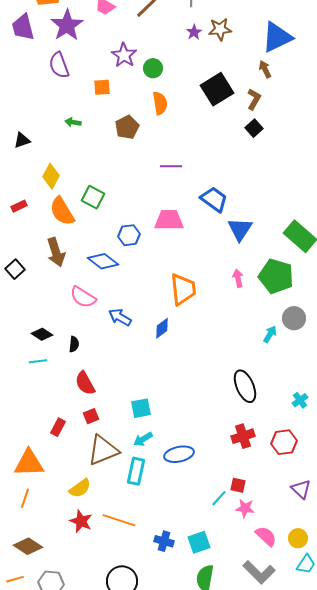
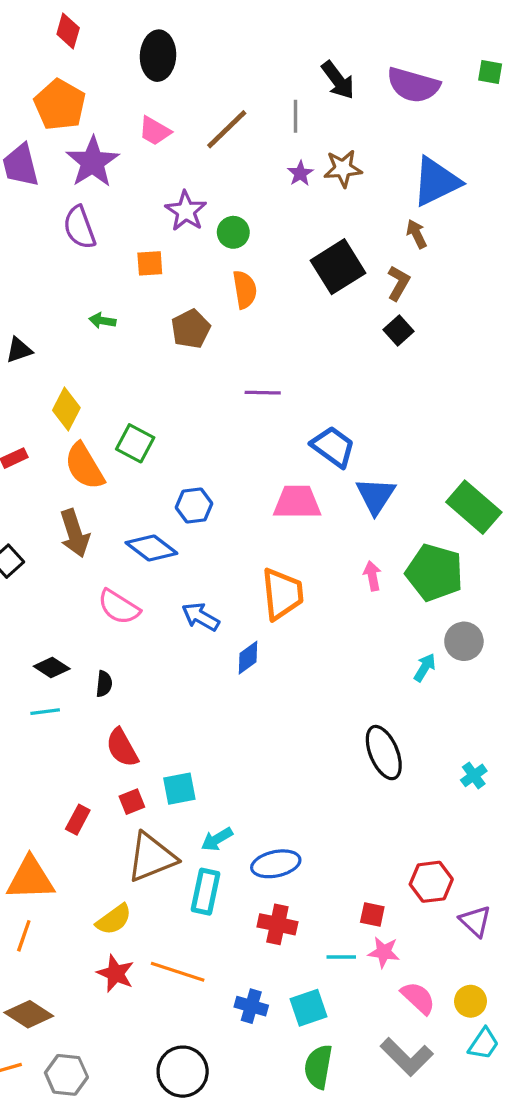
pink trapezoid: (169, 220) -> (297, 502), moved
blue arrow: (120, 317) -> (201, 617), moved
cyan square: (141, 408) -> (179, 789), moved
red cross: (243, 436) -> (277, 924), moved, turned 30
red hexagon: (284, 442) -> (431, 882), moved
cyan line: (219, 498) -> (341, 957), moved, turned 48

